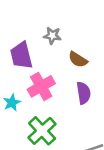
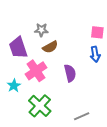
brown semicircle: (78, 60) -> (50, 47), moved, turned -56

